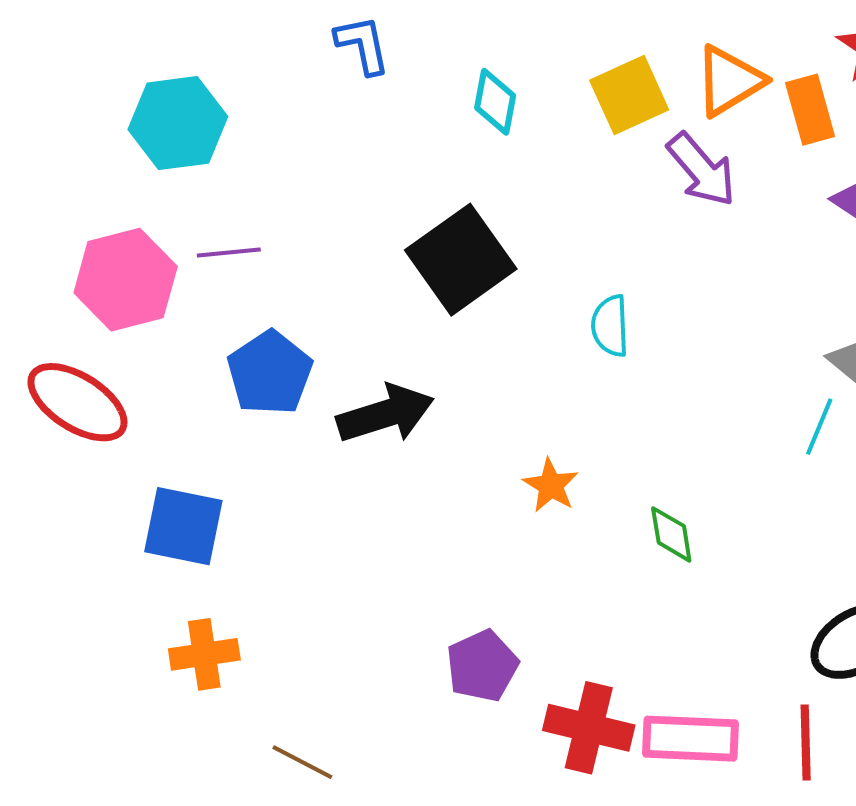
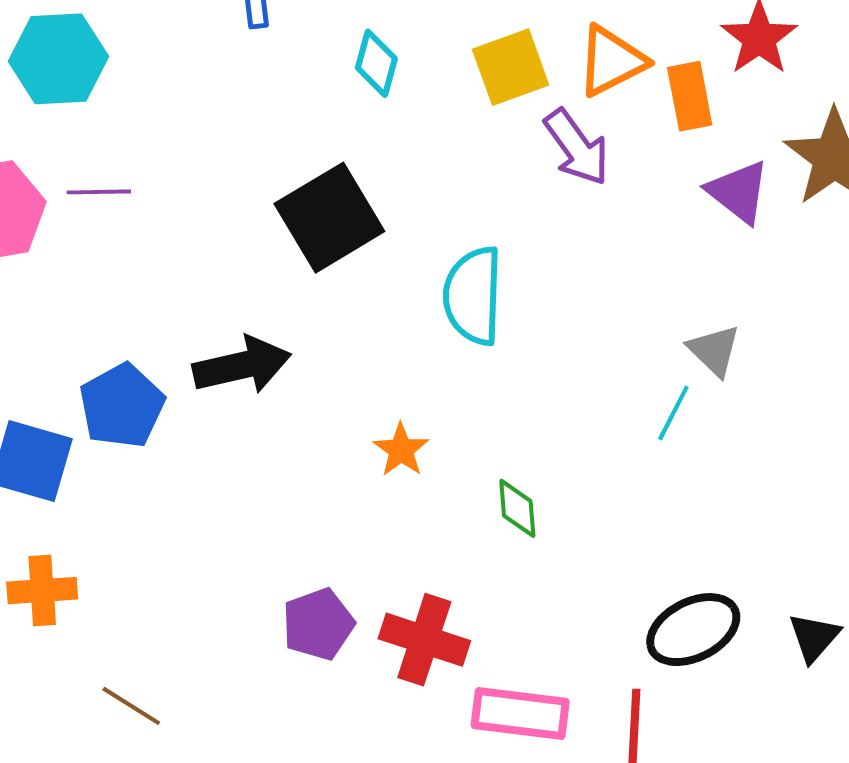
cyan semicircle: (610, 326) -> (473, 296), size x1.6
blue pentagon: (270, 373) -> (122, 406), moved
red cross: (589, 728) -> (424, 640), moved

